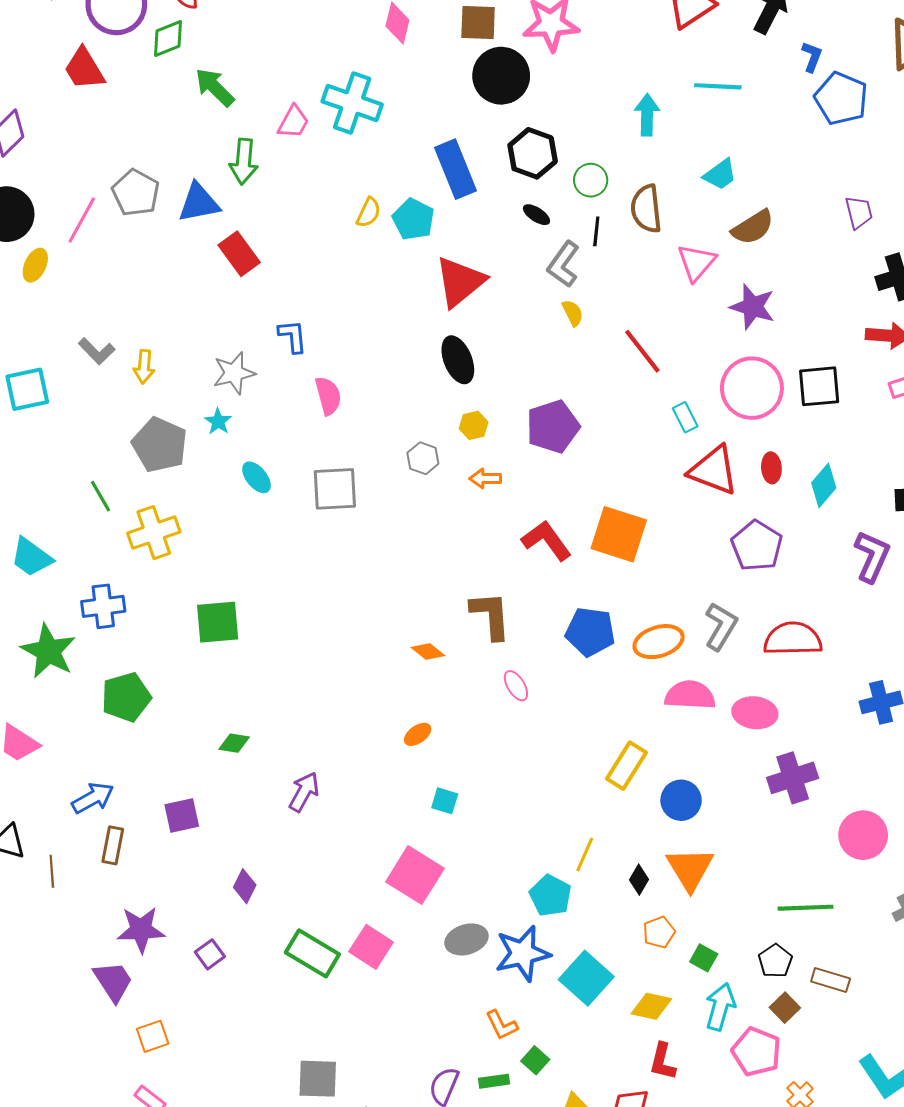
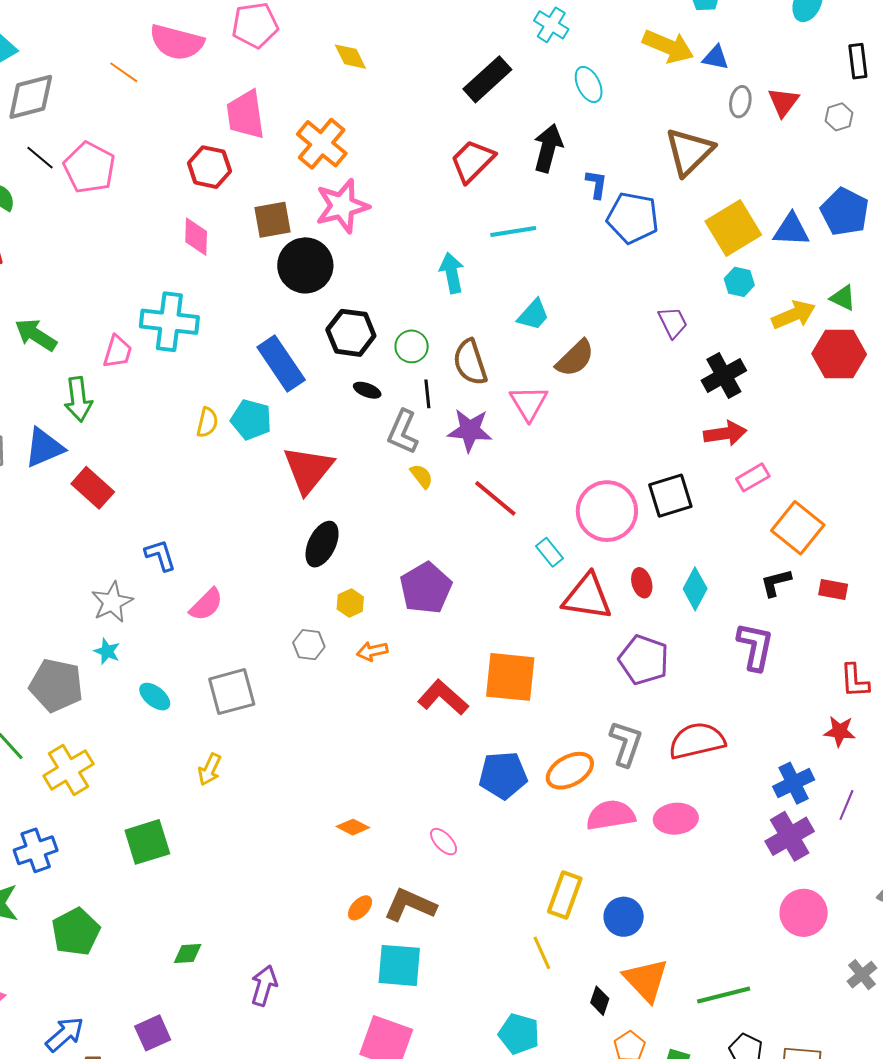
purple star: (753, 307) -> (470, 430), moved
black ellipse: (458, 360) -> (322, 544), turned 60
yellow arrow: (144, 367) -> (210, 770), moved, turned 32
pink semicircle: (328, 396) -> (206, 605), turned 72
brown L-shape: (491, 615) -> (410, 905), moved, turned -50
purple cross: (793, 778) -> (790, 836), moved
cyan square: (445, 801) -> (399, 965), size x1.8
yellow line: (585, 855) -> (542, 953), moved, turned -36
green line: (806, 908) -> (724, 995), moved

